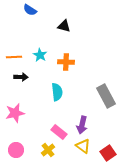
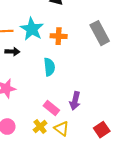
cyan star: (40, 55) -> (32, 29), size x1.6
gray rectangle: (106, 96) -> (100, 33), moved
yellow triangle: (83, 146) -> (62, 129), moved

